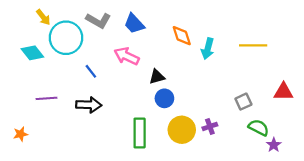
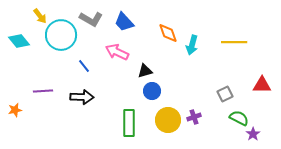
cyan diamond: (32, 53) -> (19, 41), moved
orange star: (21, 134) -> (15, 110), moved

